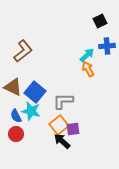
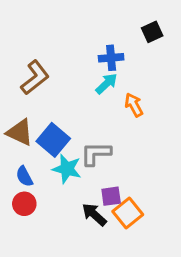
blue cross: (107, 46) -> (111, 58), moved
cyan arrow: (87, 55) -> (106, 84), moved
cyan star: (31, 111) -> (67, 169), moved
orange square: (59, 125) -> (128, 213), moved

